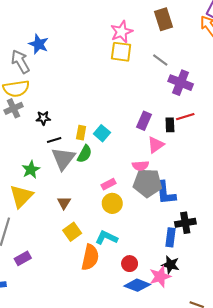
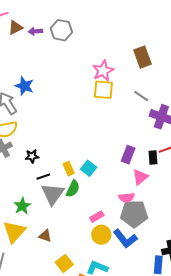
yellow rectangle: (81, 133) -> (69, 169), turned -32
blue L-shape: (166, 193) -> (125, 239), moved, turned -30
brown triangle: (64, 203) -> (45, 236), moved, turned -40

